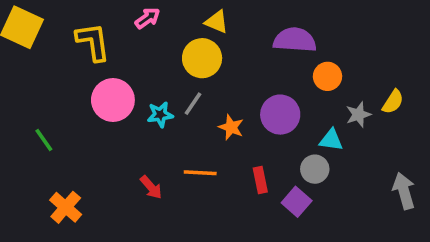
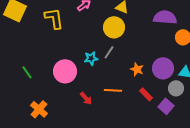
pink circle: (113, 100) -> (65, 71), moved
purple circle: (280, 115) -> (163, 68), moved
orange star: (231, 127) -> (137, 69), moved
red rectangle: (260, 180) -> (146, 94), turned -32

